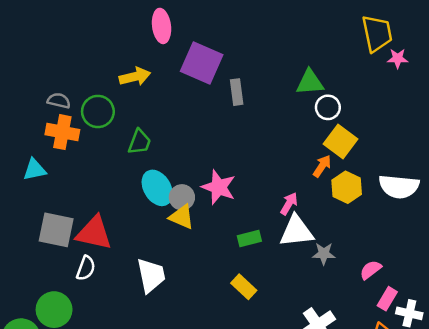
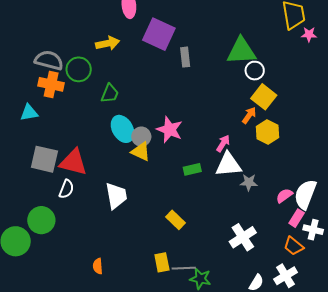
green triangle: (310, 82) -> (241, 51), size x1.4
gray semicircle: (59, 101) -> (49, 60), size x1.6
white semicircle: (399, 186) -> (305, 194), moved, turned 104
yellow rectangle: (244, 287) -> (175, 220), moved

